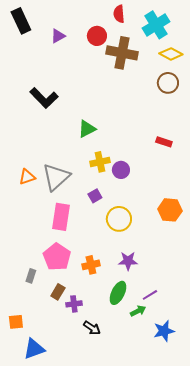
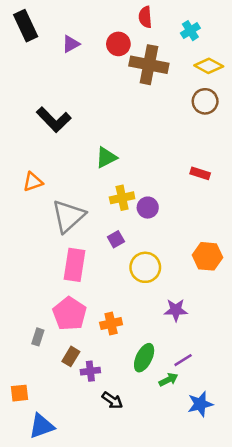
cyan cross: (156, 25) -> (190, 31), size x0.6
orange triangle: (27, 177) -> (33, 182), moved
purple star: (128, 261) -> (176, 310), moved

